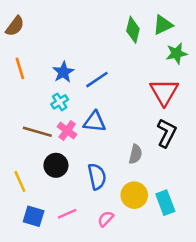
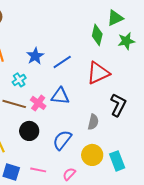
green diamond: (133, 30) -> (97, 35), moved
red triangle: (164, 92) -> (98, 73), moved, turned 35
cyan cross: (60, 102) -> (19, 80), moved
blue semicircle: (97, 176) -> (62, 140), turned -130
pink line: (67, 214) -> (38, 170), turned 35

